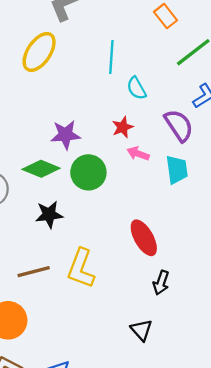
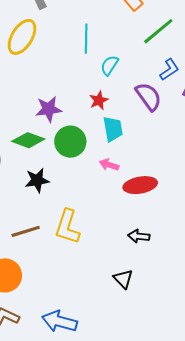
cyan semicircle: (136, 88) -> (110, 65), turned 65
pink arrow: (138, 154) -> (109, 165), moved
cyan trapezoid: (177, 170) -> (113, 129), moved
red ellipse: (144, 238) -> (140, 185), moved, turned -68
black arrow: (161, 283) -> (139, 236), turned 80

